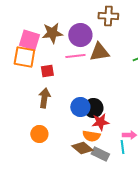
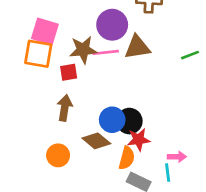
brown star: (52, 33) -> (83, 50), moved
orange semicircle: (91, 136) -> (127, 158), turned -84
brown diamond: (82, 148) -> (96, 141), moved

